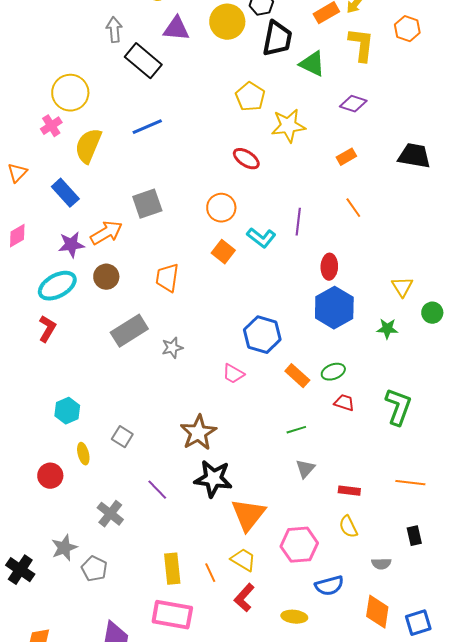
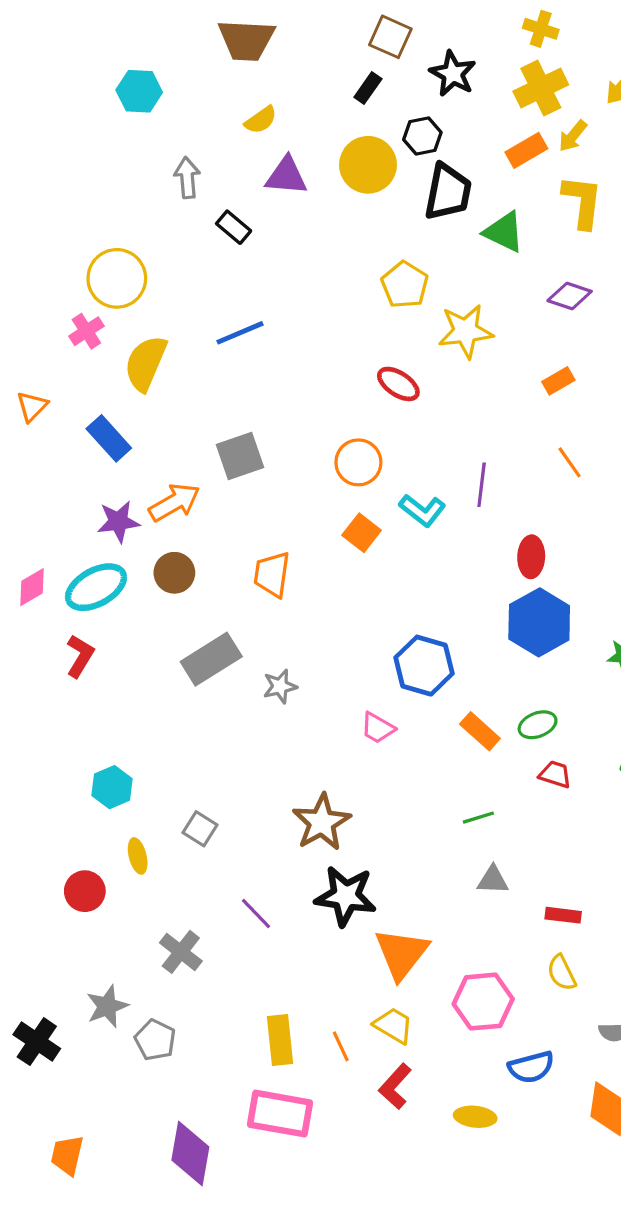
black rectangle: (143, 61) -> (234, 227), size x0.6
pink diamond: (17, 236) -> (32, 587), moved
gray triangle: (305, 469) -> (493, 880), turned 50

